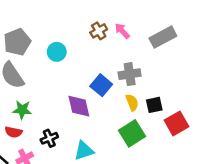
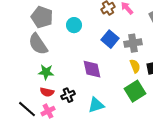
gray pentagon: (17, 42) -> (42, 17), turned -30
blue square: (101, 85) -> (110, 39), moved
red semicircle: (14, 132) -> (47, 92), moved

